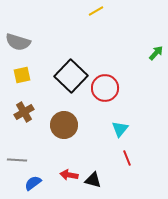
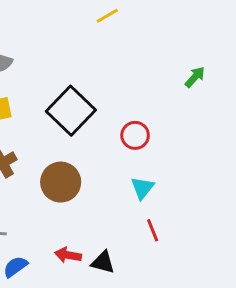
red circle: (105, 88) -> (135, 135), moved, size x0.7

